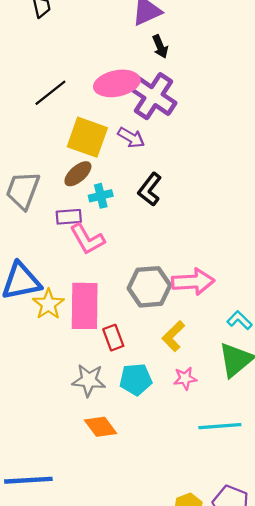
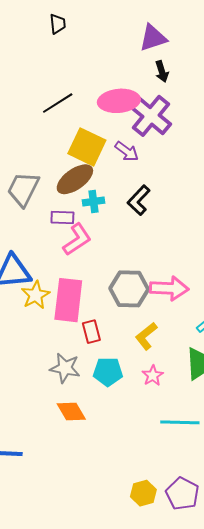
brown ellipse: (78, 174) -> (75, 179), size x1.4
pink L-shape: (87, 239) -> (77, 240), turned -100
pink star: (185, 378) -> (153, 376), turned -30

